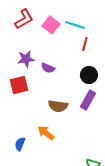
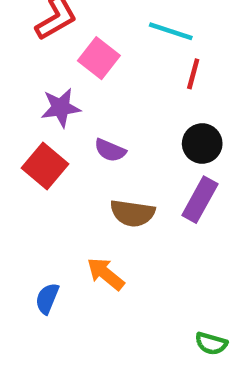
pink square: (51, 25) -> (99, 58), moved
purple semicircle: (48, 68) -> (110, 150), moved
red square: (19, 85) -> (45, 166), turned -36

